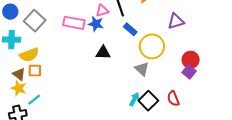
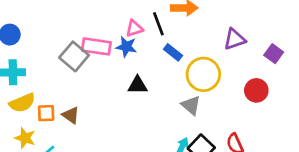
gray square: (35, 21) -> (74, 56), moved
yellow semicircle: (29, 55) -> (22, 103), moved
purple square: (189, 72) -> (274, 54), moved
brown triangle: (19, 74) -> (71, 115), moved

